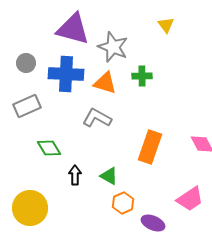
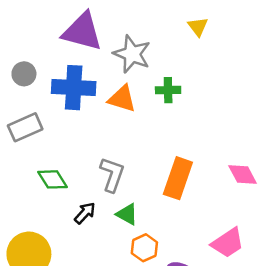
gray L-shape: (97, 118) -> (112, 174), moved, turned 80
black arrow: (75, 175) -> (85, 213), turned 42

